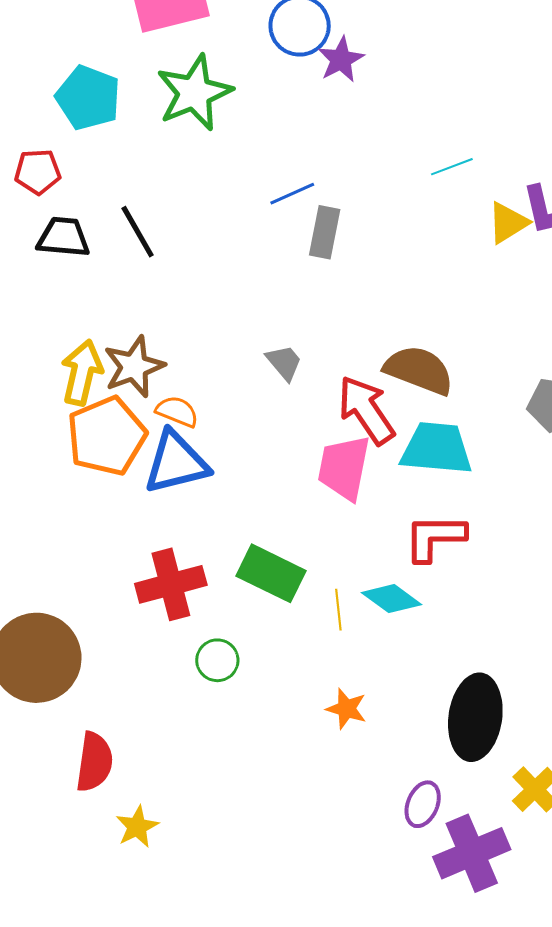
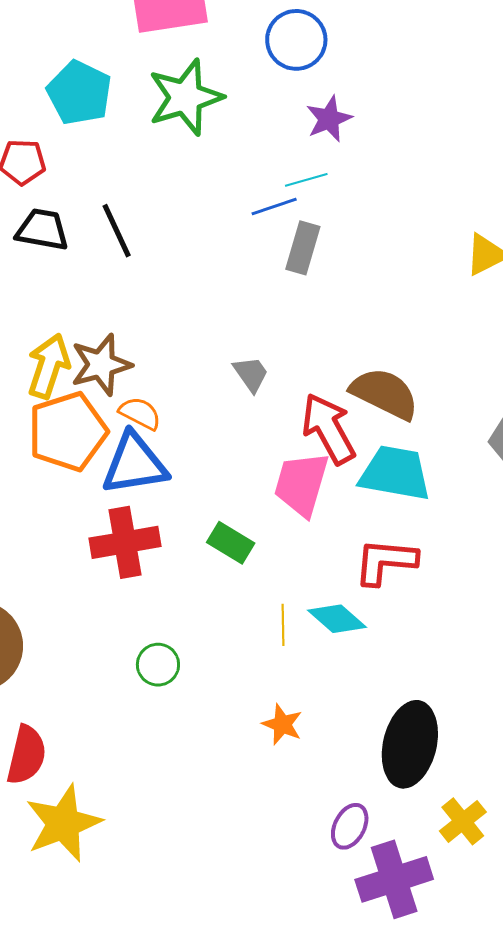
purple star: (341, 60) -> (329, 119), moved
cyan line: (452, 167) -> (306, 180), moved
green rectangle: (271, 573) -> (231, 543), moved, size x0.7
red cross: (171, 584) -> (125, 542), moved
yellow star: (137, 827) -> (63, 823), size x1.8

